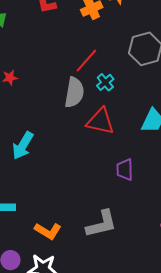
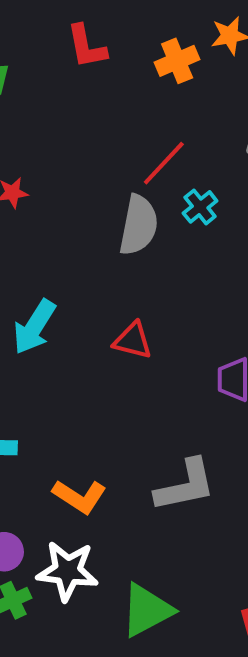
red triangle: (100, 121) -> (133, 341), moved, size x0.7

